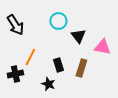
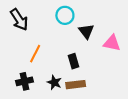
black rectangle: (58, 65) -> (73, 61), moved
brown rectangle: (81, 68) -> (76, 85), moved, turned 66
black cross: (15, 74) -> (24, 81), moved

